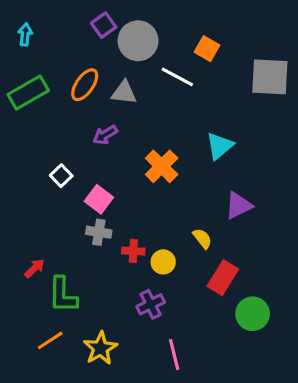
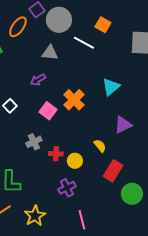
orange ellipse: (85, 85) -> (18, 27), moved
pink square: (99, 199) -> (48, 111), moved
gray cross: (99, 232) -> (34, 142), turned -35

